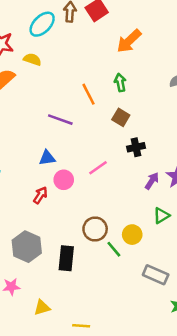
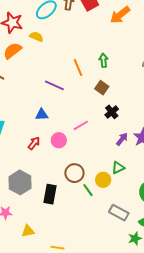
orange arrow: (129, 41) -> (120, 15), moved
black cross: (136, 147) -> (112, 112), turned -32
pink circle: (64, 180) -> (59, 140), moved
green triangle: (161, 216) -> (118, 168), moved

